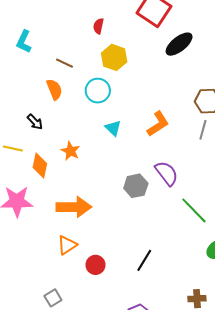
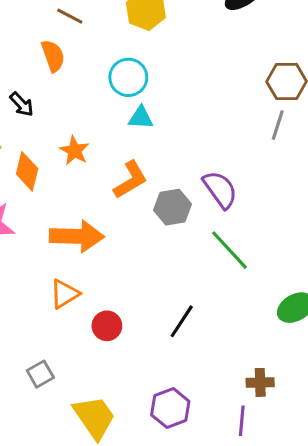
cyan circle: (98, 91) -> (128, 77), moved
orange L-shape: (158, 124) -> (130, 180), moved
cyan triangle: (113, 128) -> (141, 118), turned -42
green line: (194, 210) -> (230, 250), moved

